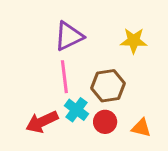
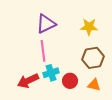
brown hexagon: (108, 86) -> (93, 58), moved
cyan cross: (76, 110) -> (51, 73), turned 35

